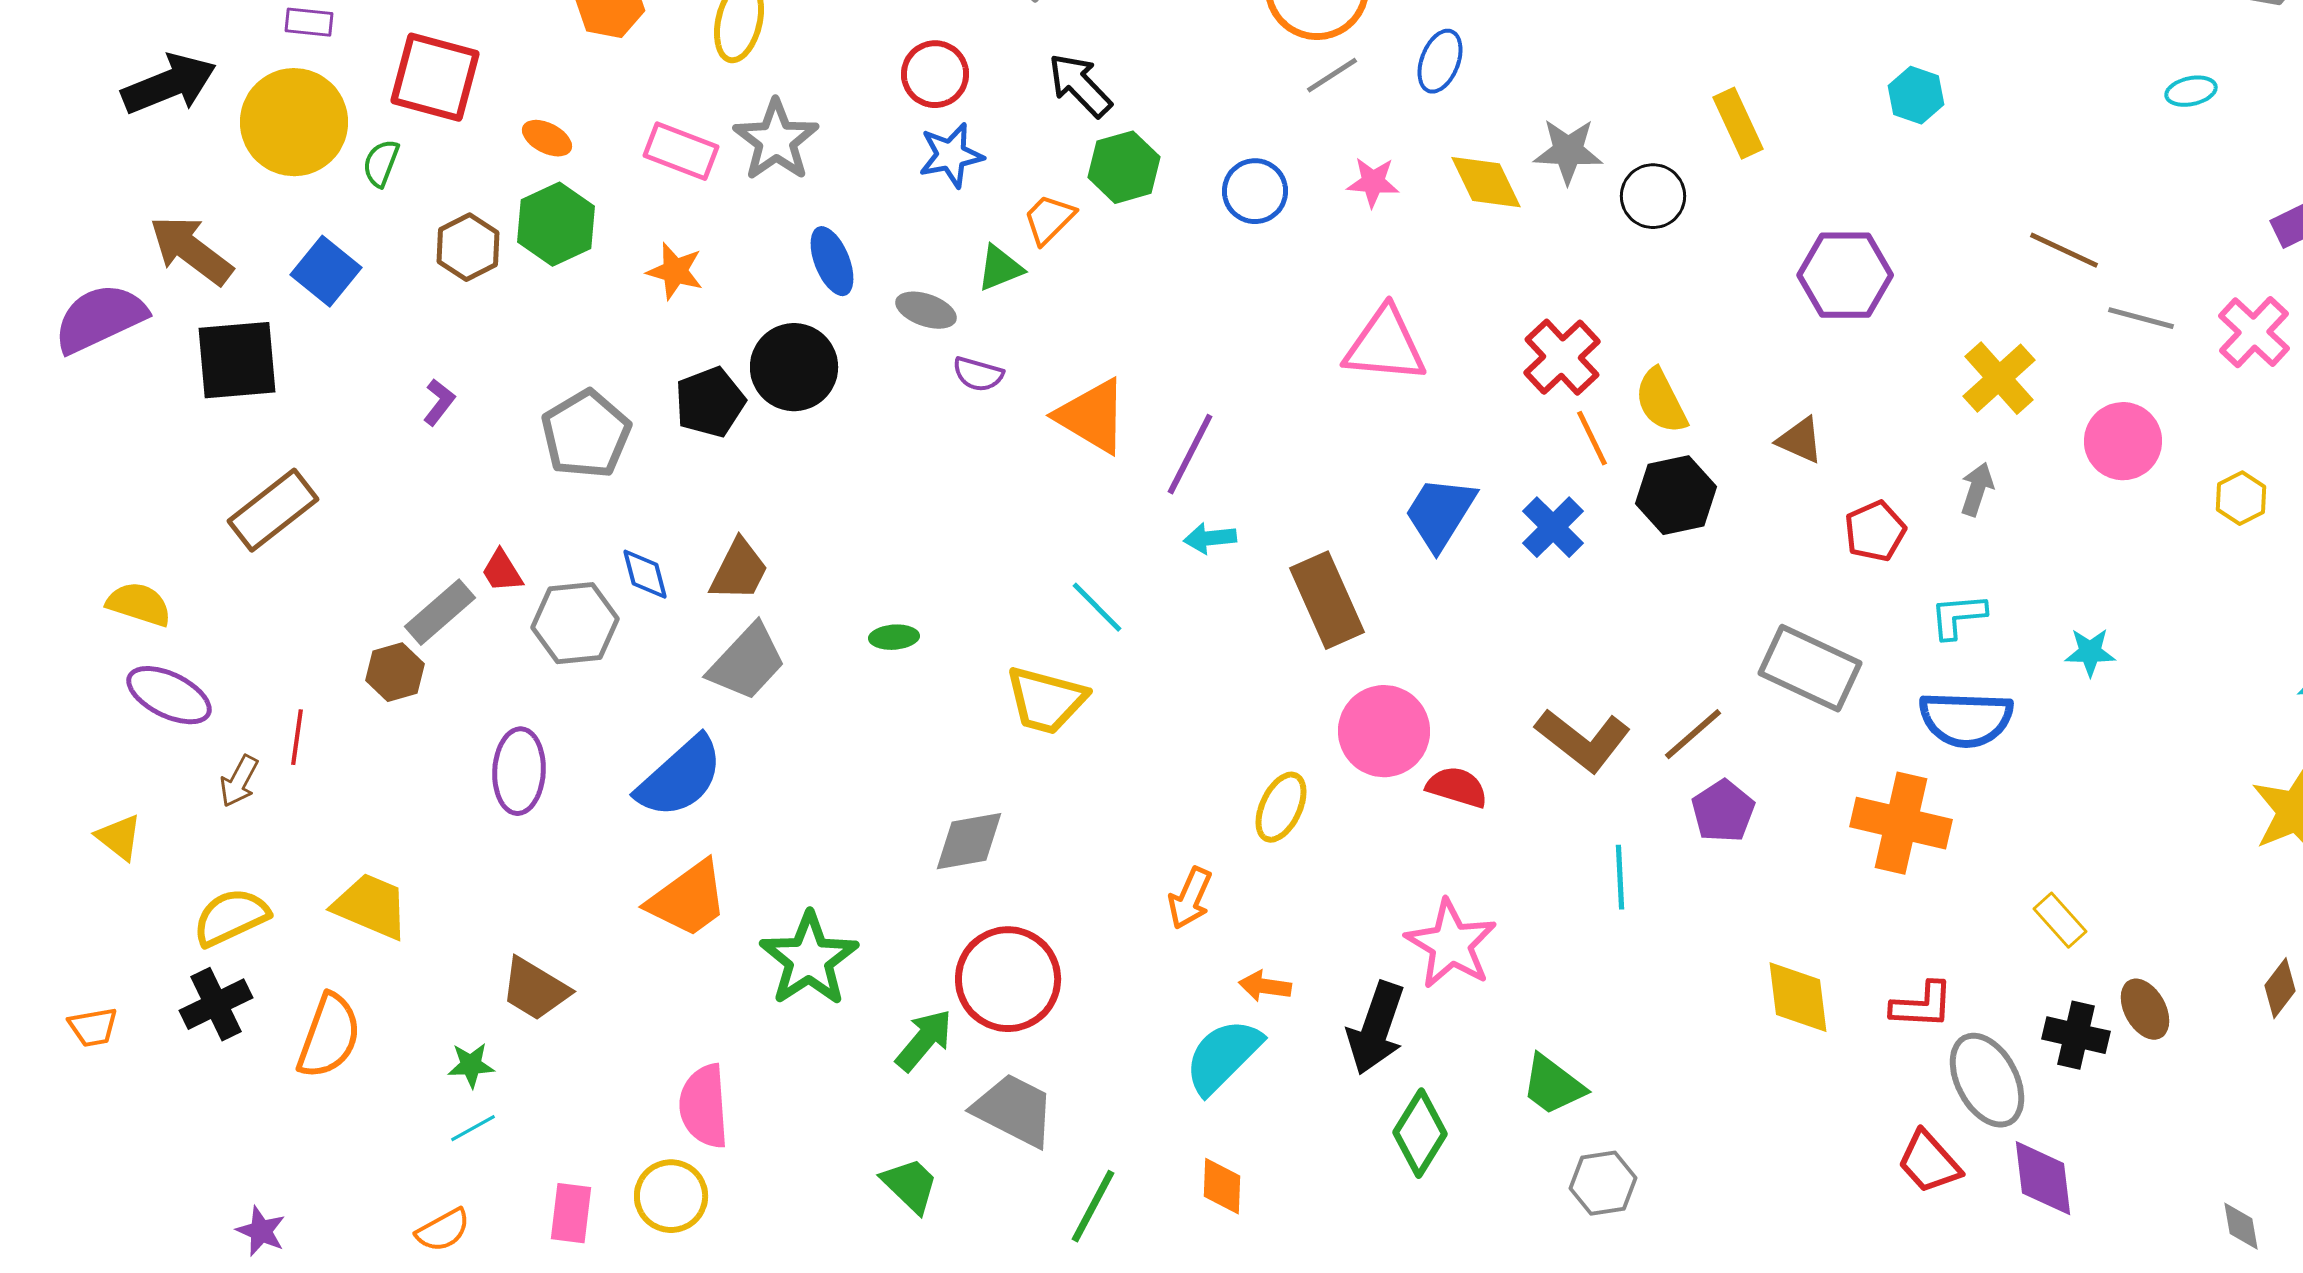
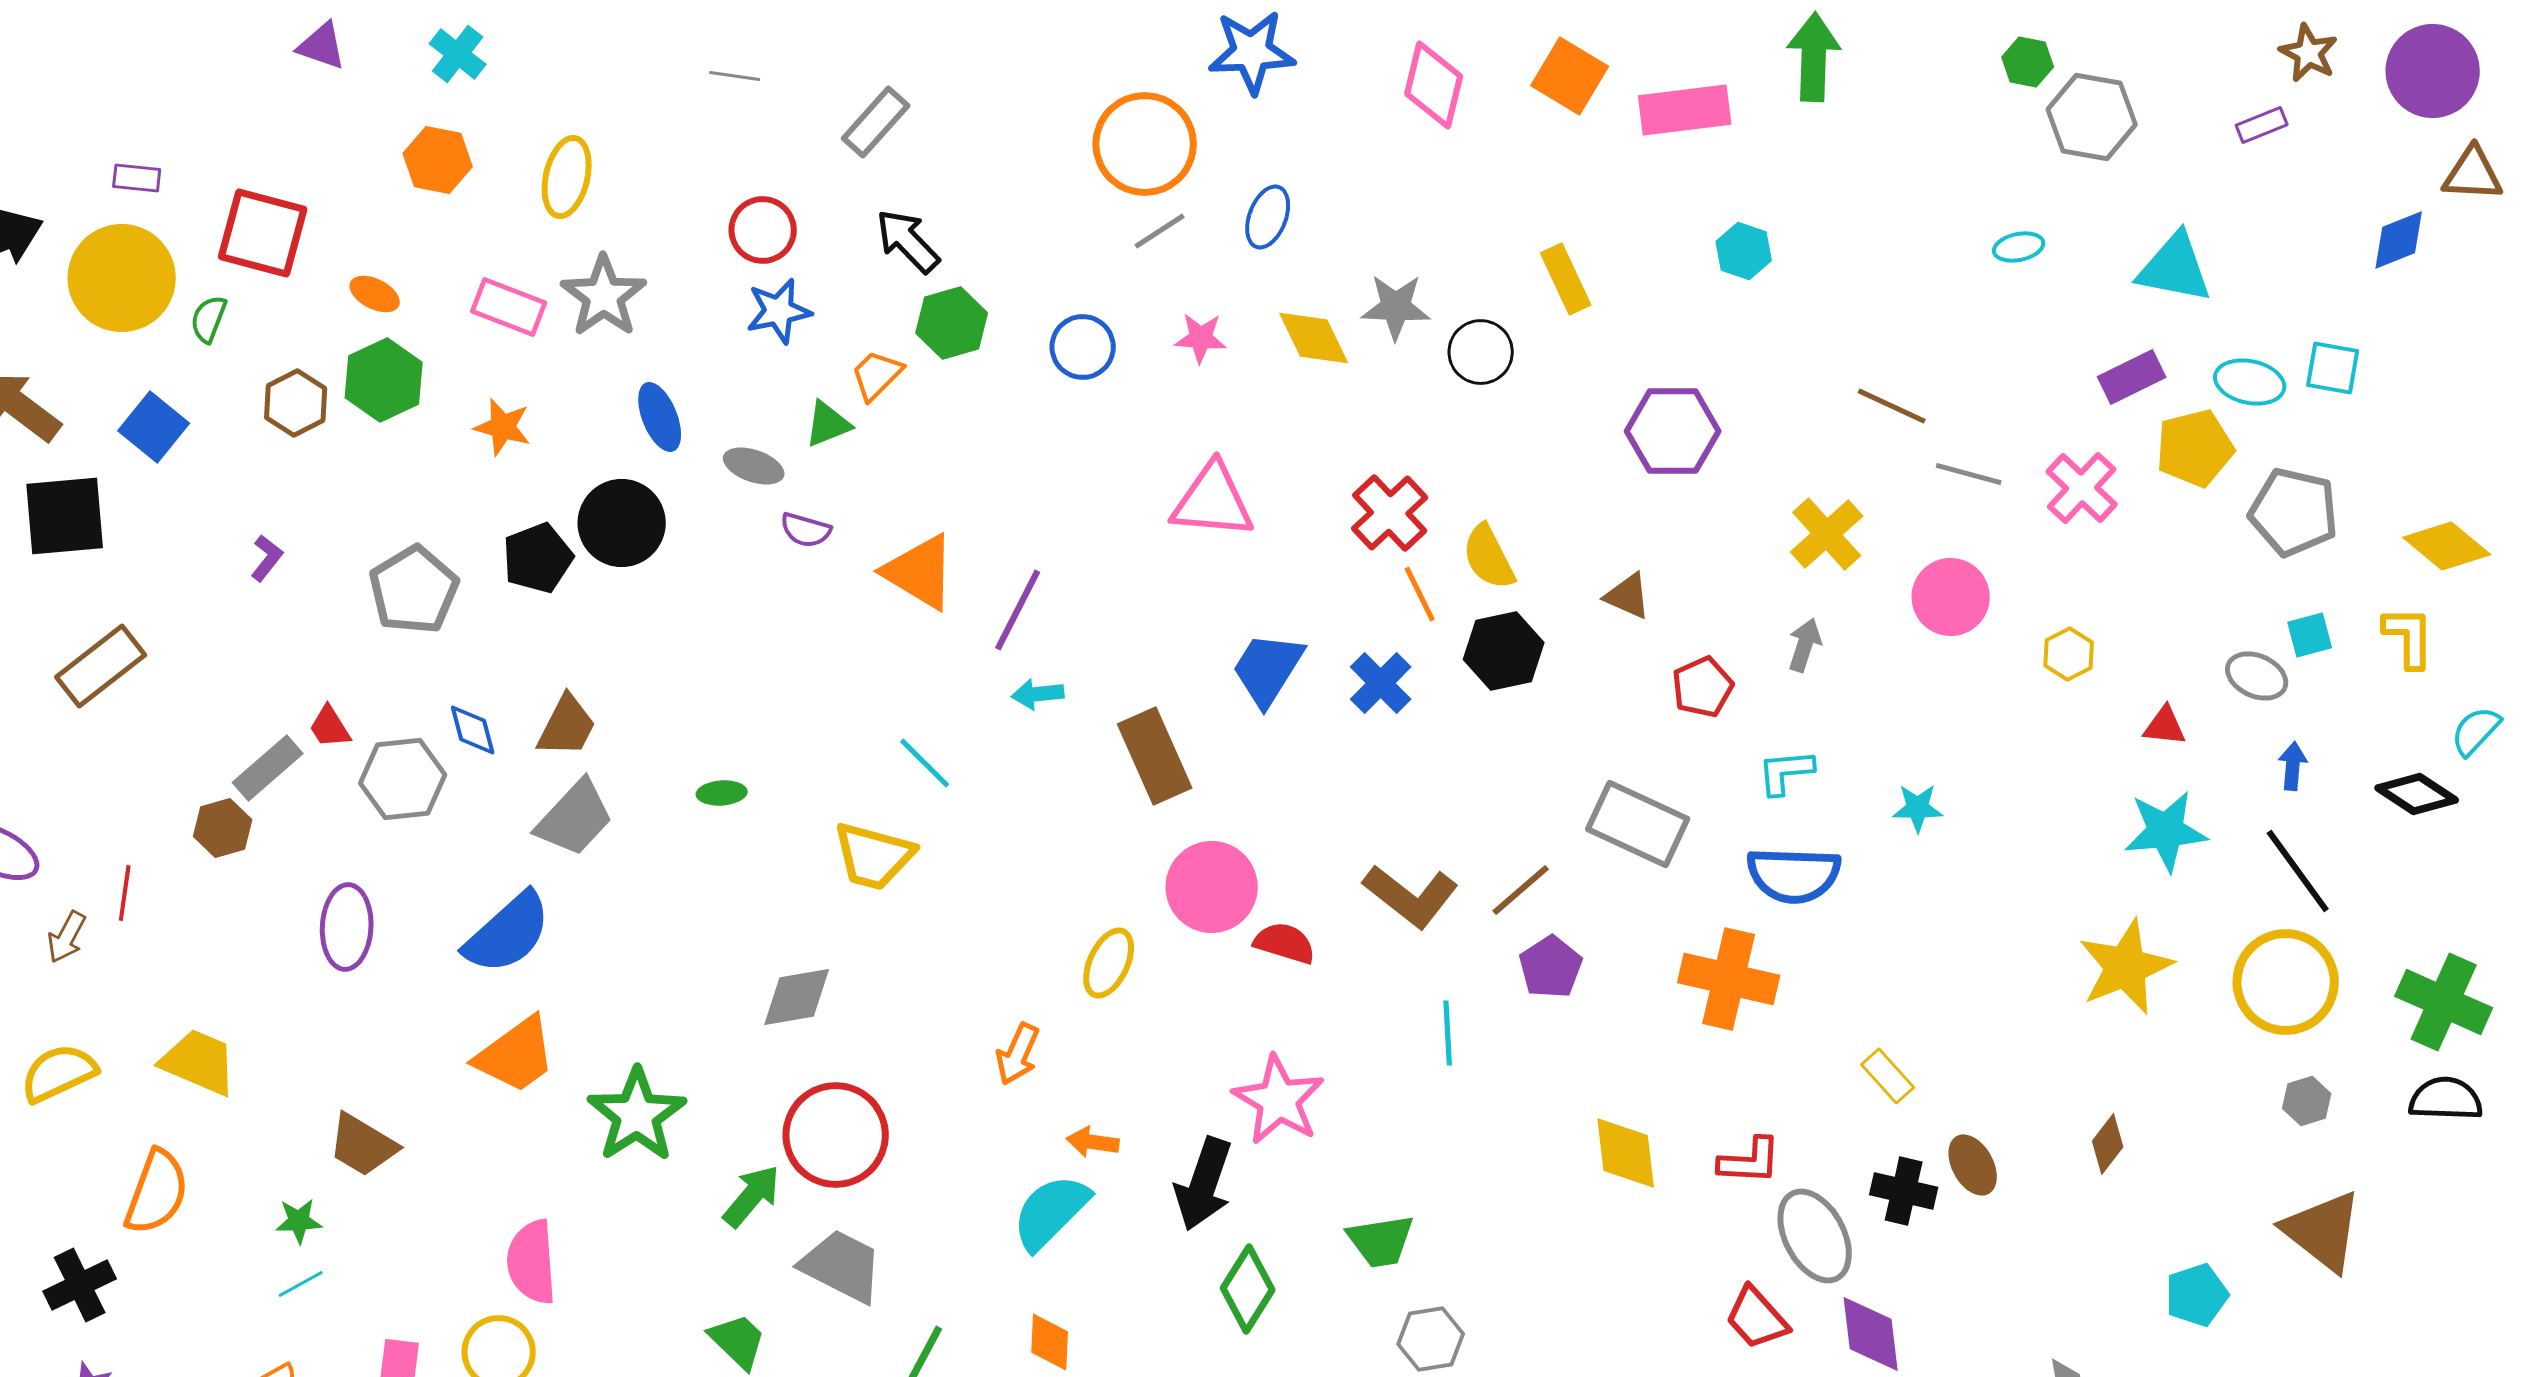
black cross: (216, 1004) -> (80, 1285), moved
green trapezoid: (1553, 1085) -> (1381, 1241), turned -46

